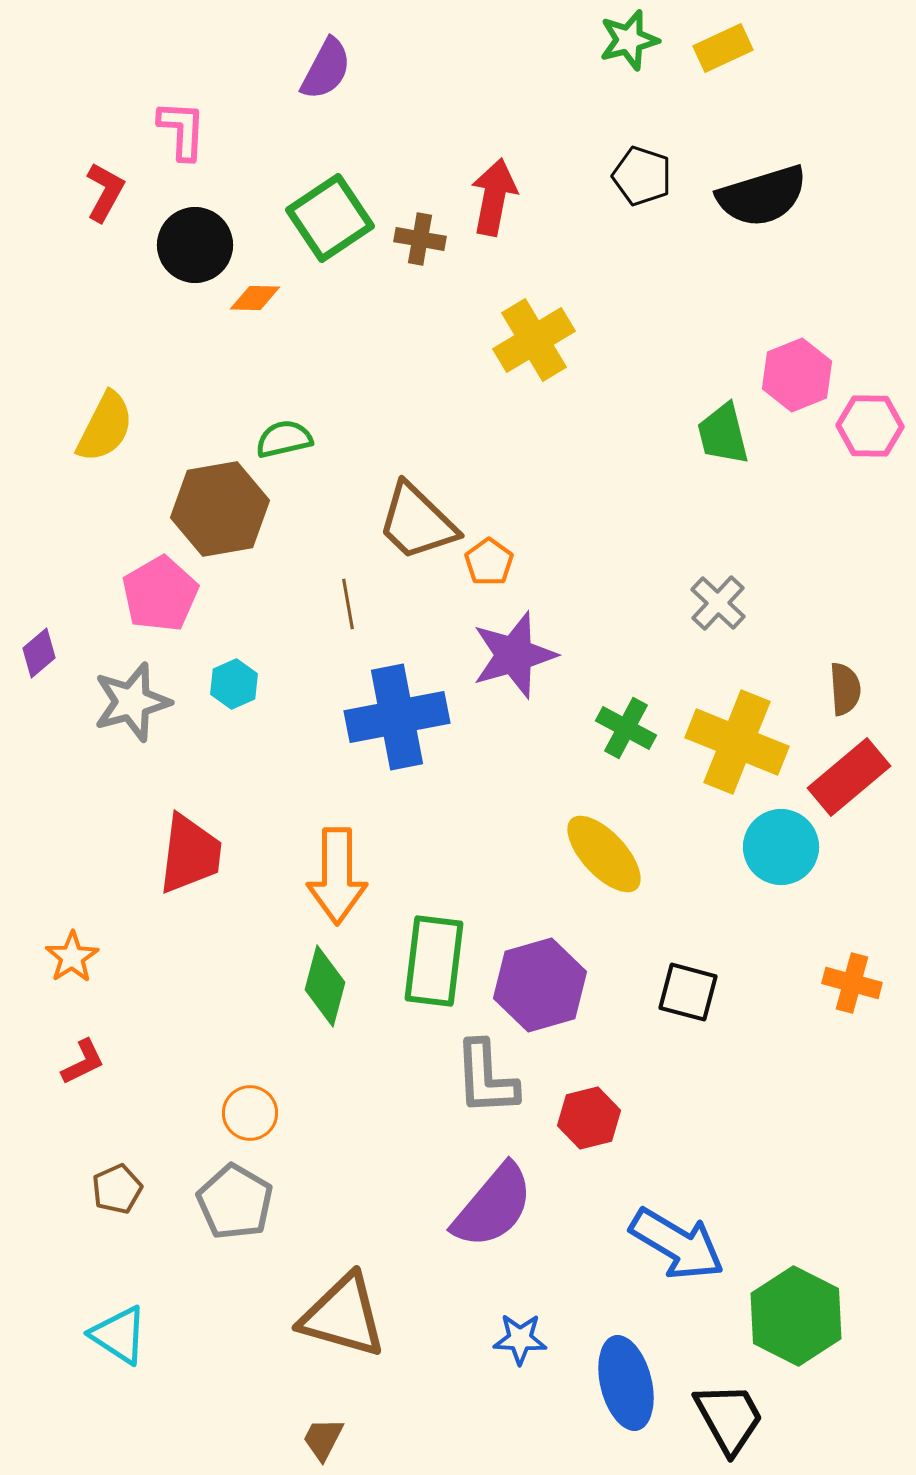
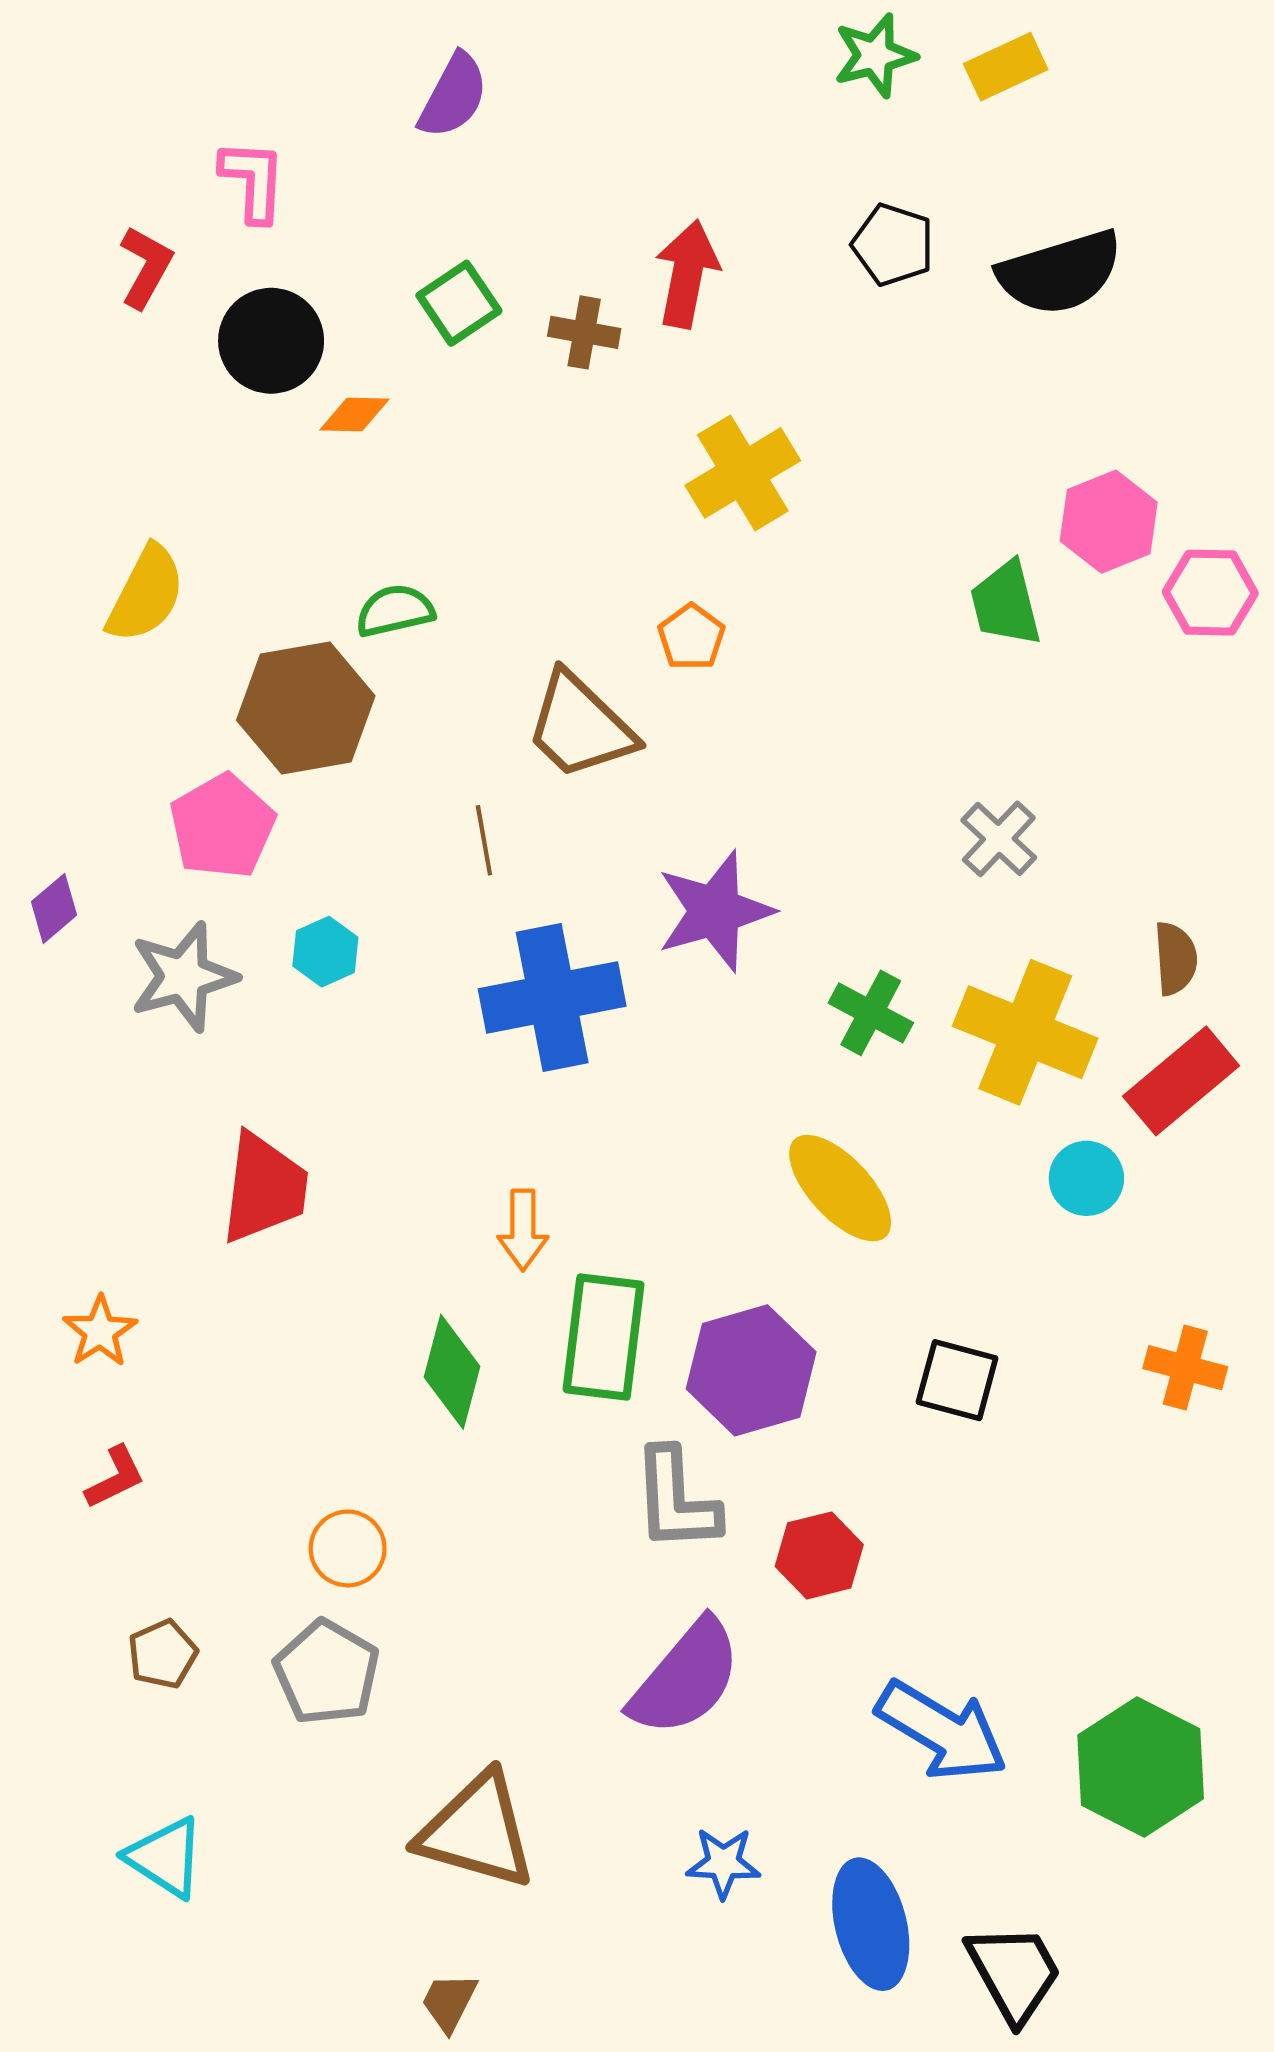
green square: (330, 218) -> (459, 303), size x0.7
orange pentagon: (489, 562) -> (691, 637), moved
cyan circle: (781, 847) -> (1086, 1178), size x0.7
orange arrow: (337, 876) -> (523, 1230), moved, size x0.6
green hexagon: (796, 1316) -> (1141, 1767), moved

